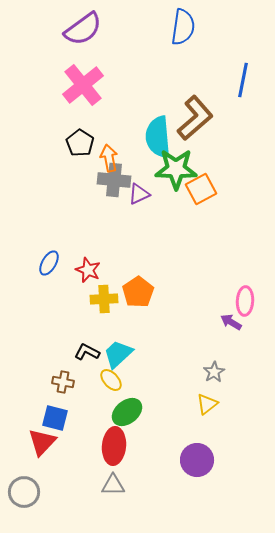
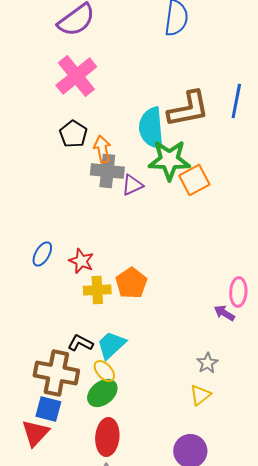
blue line: (243, 80) -> (236, 101), moved
brown L-shape: (195, 118) -> (188, 109), turned 30
brown cross: (63, 382) -> (56, 373), size x2.0
green ellipse: (127, 412) -> (102, 393), moved

